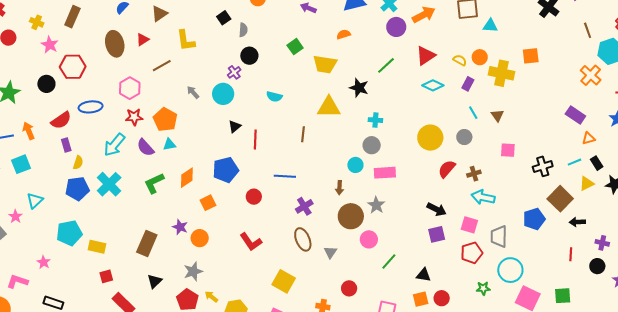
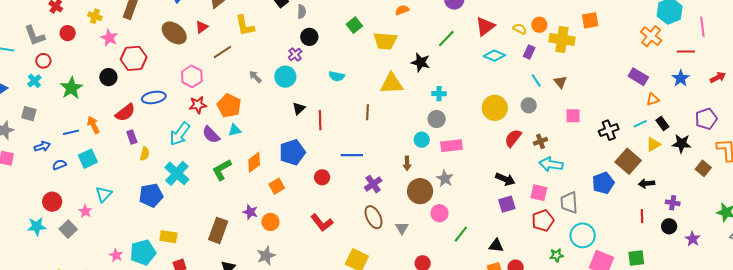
brown ellipse: (115, 44) -> (174, 33), turned -35
blue pentagon: (77, 189) -> (151, 195), moved
cyan pentagon: (69, 233) -> (143, 252), moved

